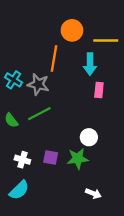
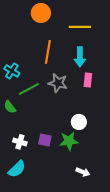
orange circle: (72, 30) -> (41, 13), moved
yellow line: (106, 40) -> (80, 27), moved
gray star: (38, 84) -> (58, 83), moved
green line: (39, 114) -> (29, 89), moved

